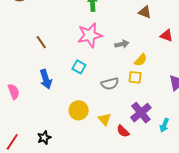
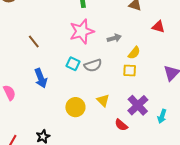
gray semicircle: (110, 84) -> (93, 65), moved
yellow triangle: (105, 119) -> (103, 100), moved

